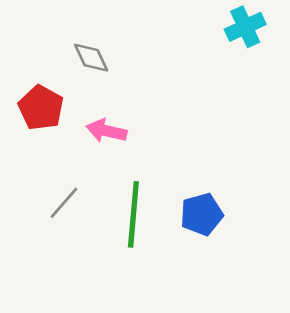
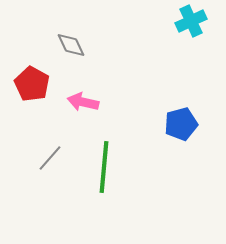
blue pentagon: (202, 214) -> (181, 124), moved

